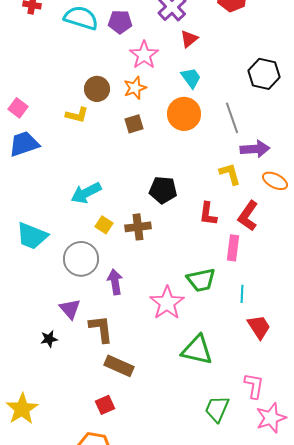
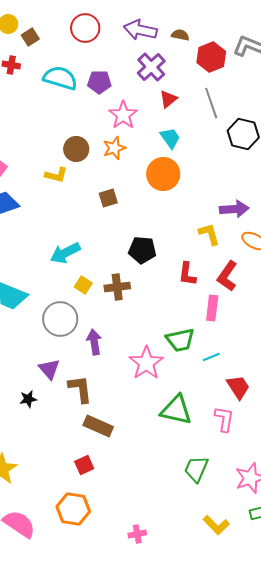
gray line: (232, 118) -> (211, 103), moved
brown square: (134, 124) -> (108, 198), moved
cyan line: (242, 294) -> (211, 357), moved, turned 66
pink L-shape: (254, 386) -> (224, 419), moved

